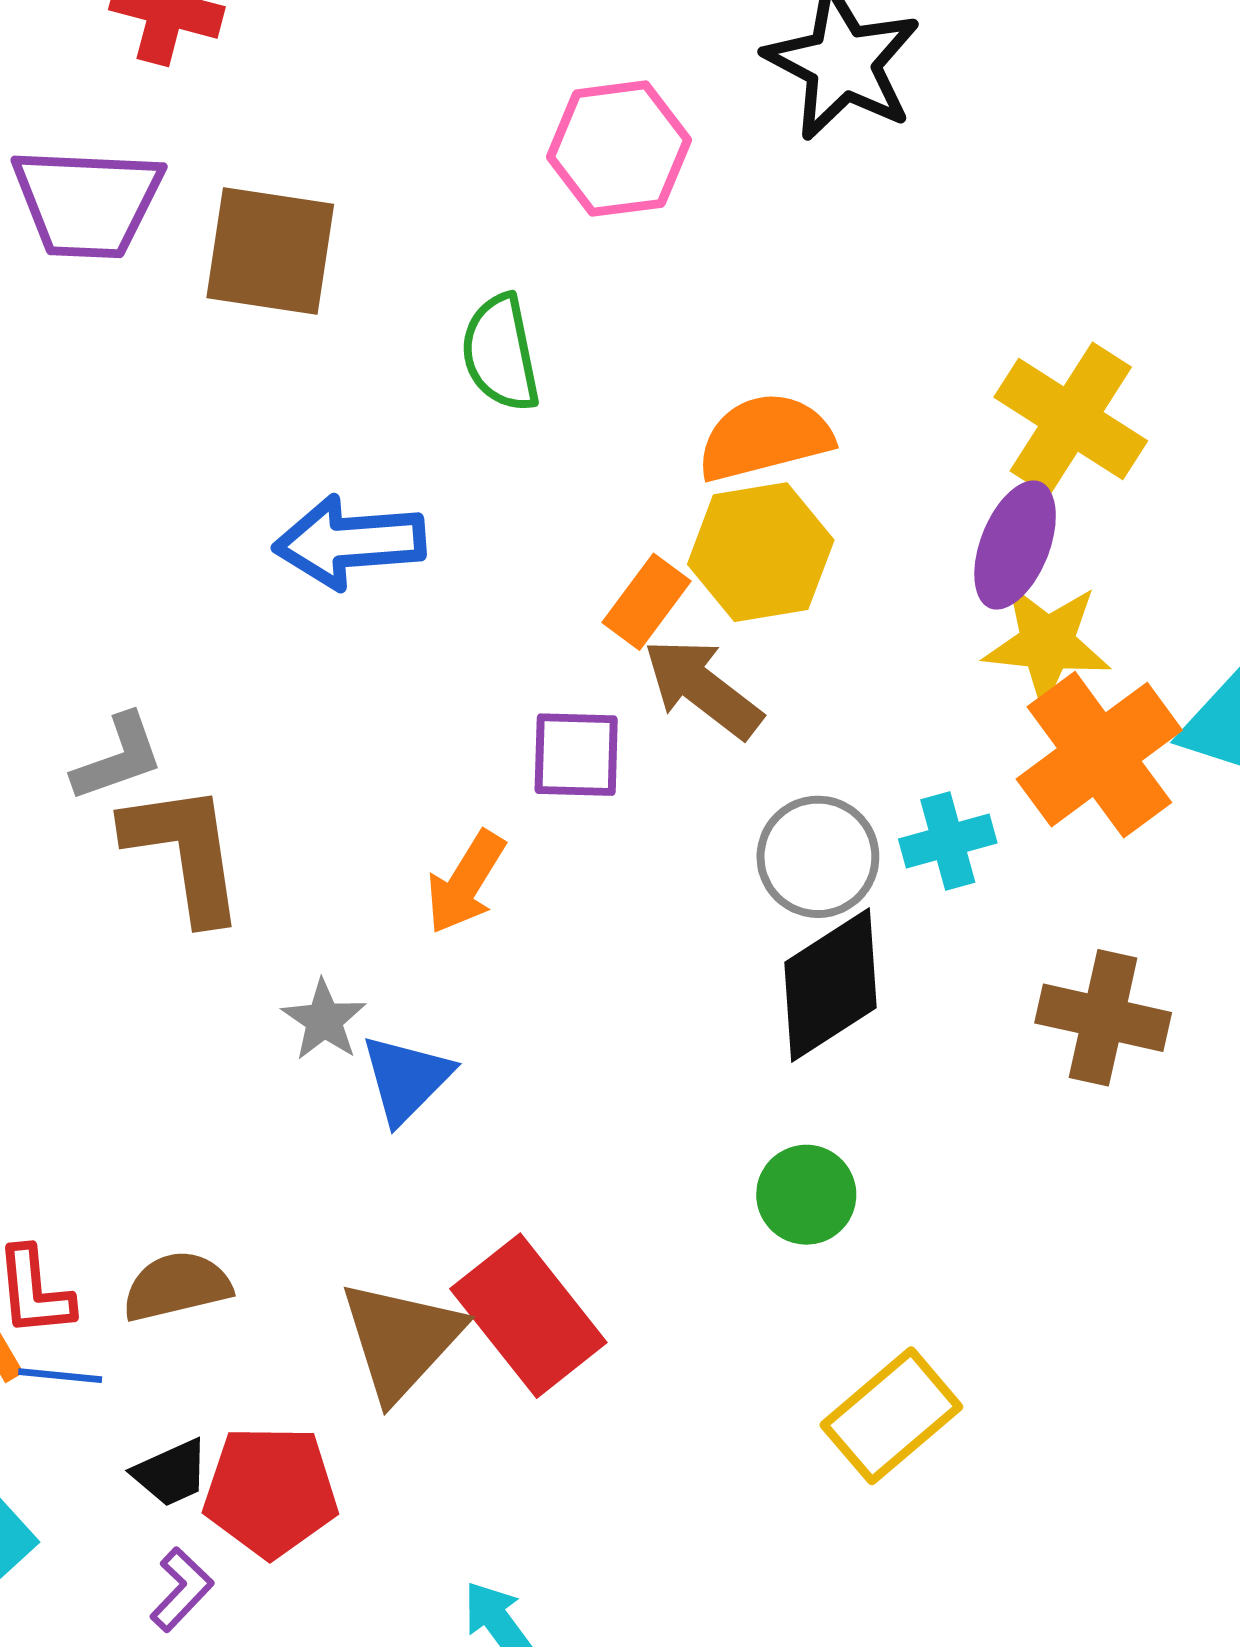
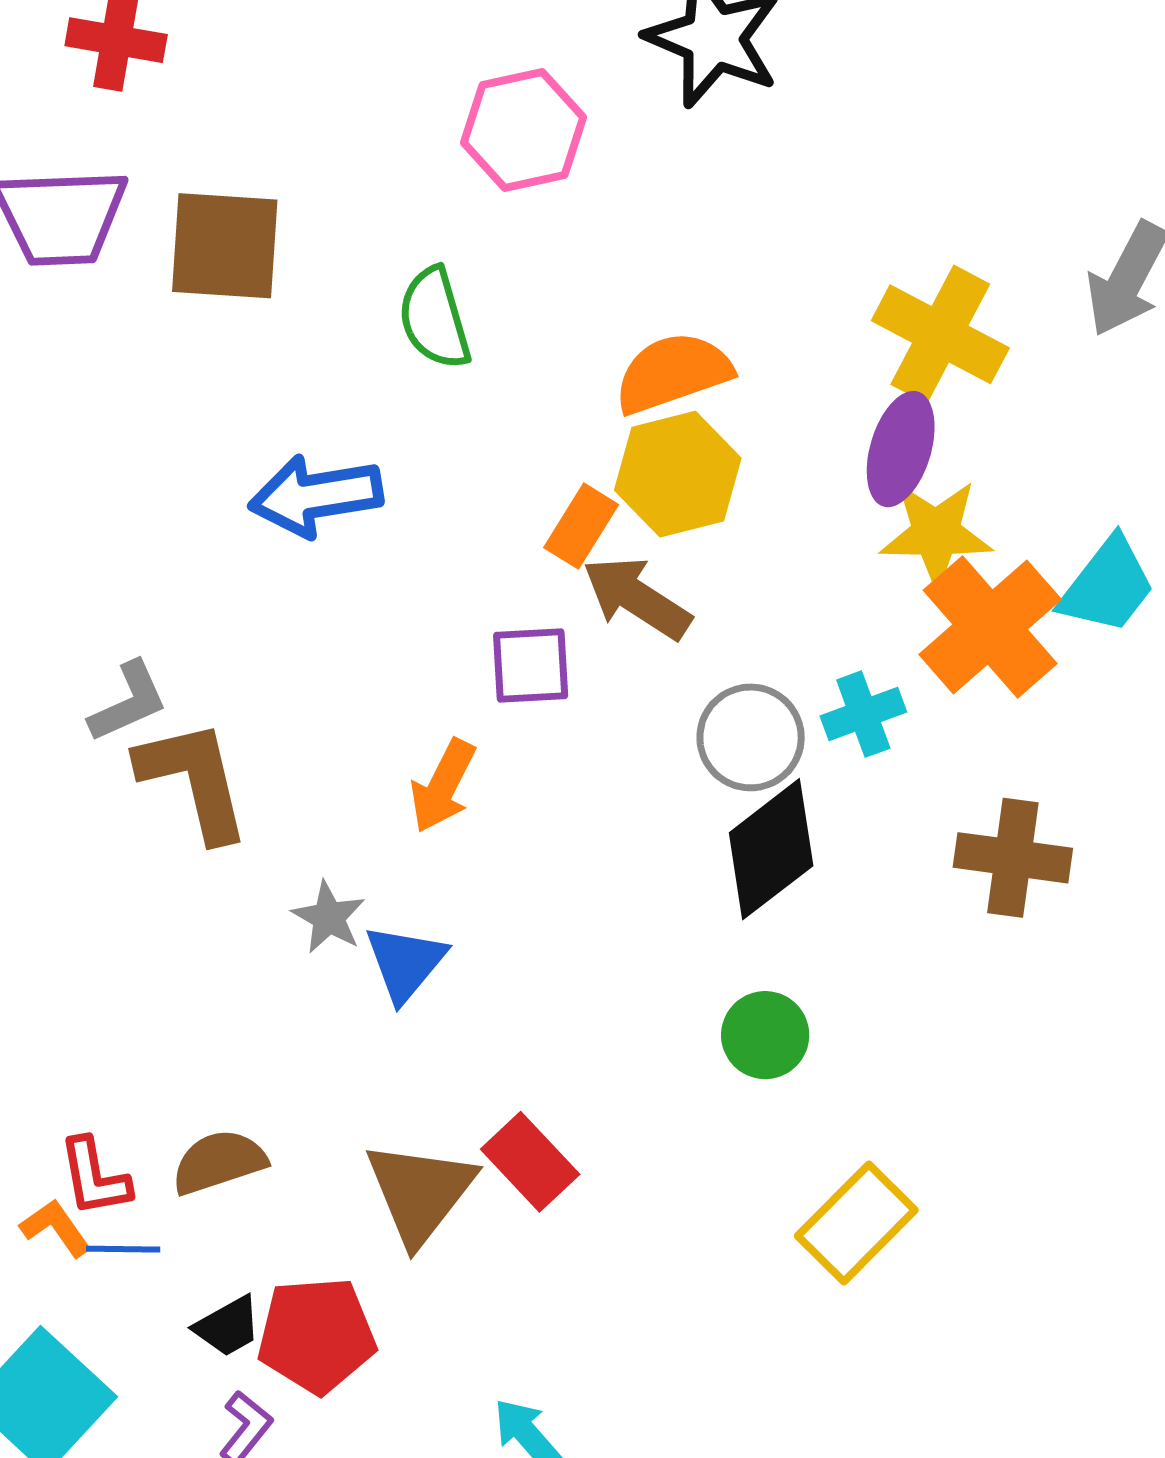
red rectangle: (528, 1316) -> (530, 1162), size x0.7

